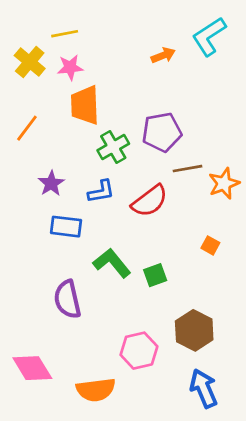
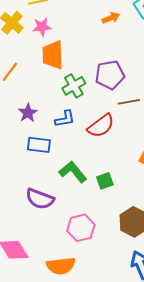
purple semicircle: (67, 299) -> (40, 199), turned -56
pink hexagon: (139, 351) -> (81, 228), moved

